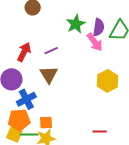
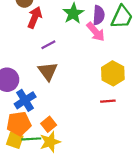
red arrow: (24, 52) -> (35, 17), moved
orange square: (46, 122) -> (49, 124), turned -32
red line: (100, 132) -> (108, 101), moved

